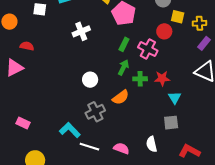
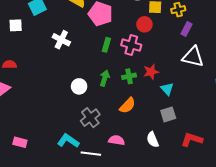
white cross: (81, 31) -> (61, 40), turned -30
green arrow: (123, 67) -> (105, 78), moved
orange semicircle: (121, 97) -> (128, 105), moved
pink semicircle: (121, 148) -> (117, 140), moved

